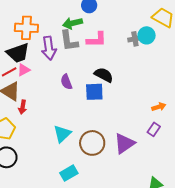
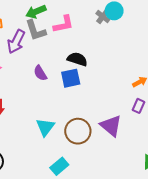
gray cross: (135, 39) -> (103, 17), turned -32
purple arrow: (49, 48) -> (16, 42), turned 45
purple triangle: (124, 143) -> (111, 126), turned -35

